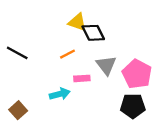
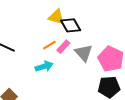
pink rectangle: (82, 78) -> (63, 47), moved, turned -40
cyan arrow: (60, 94) -> (44, 66), moved

